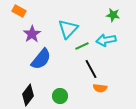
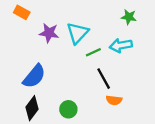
purple star: (32, 34) -> (49, 33), moved, turned -30
blue semicircle: (41, 59) -> (34, 76), moved

